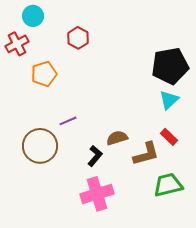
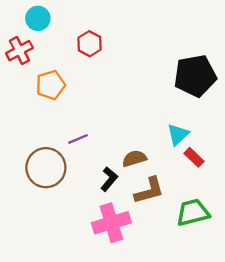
cyan triangle: (169, 100) -> (178, 134), moved
brown L-shape: (146, 154) -> (149, 191), moved

